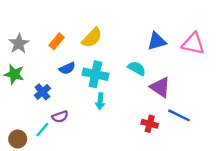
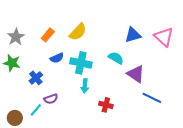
pink triangle: (193, 44) -> (164, 37), turned 30
red cross: (150, 124) -> (106, 105), moved

